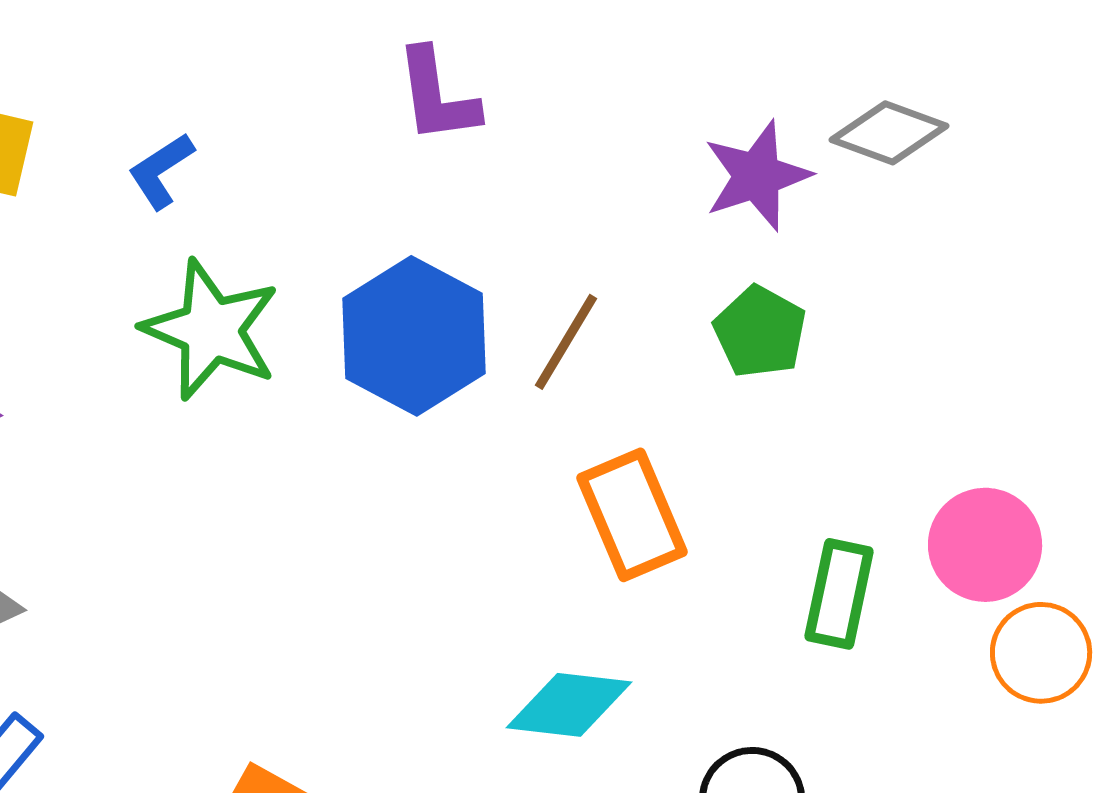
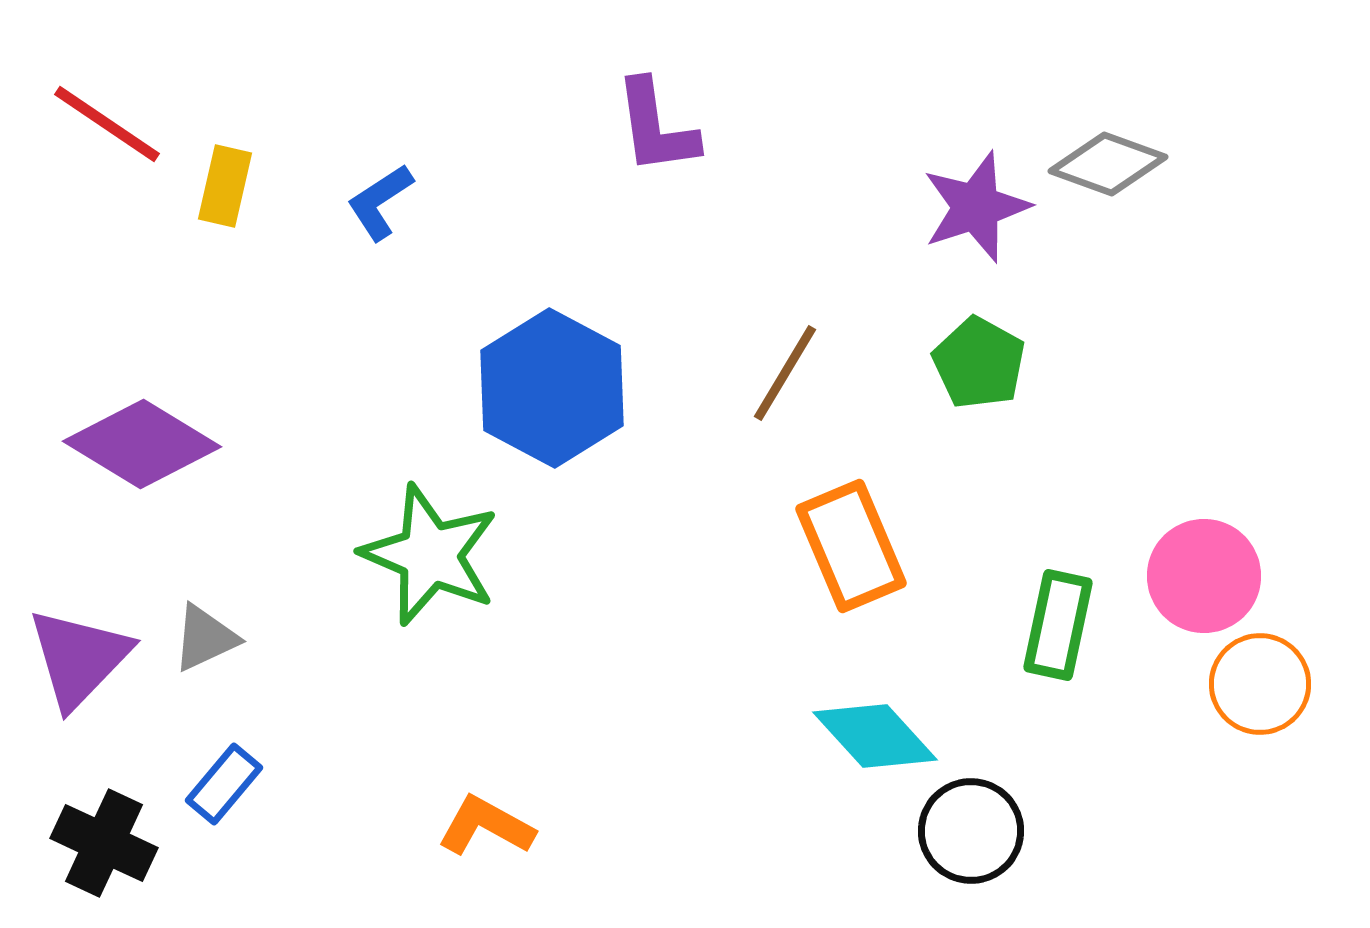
green star: (211, 330) -> (430, 555), moved
blue hexagon: (414, 336) -> (552, 388), moved
cyan diamond: (569, 705) -> (875, 736), moved, turned 41

